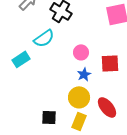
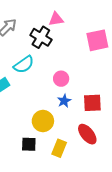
red square: (110, 63) -> (92, 103), moved
yellow circle: (79, 97) -> (43, 121), moved

